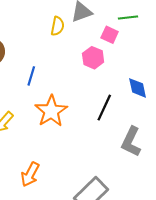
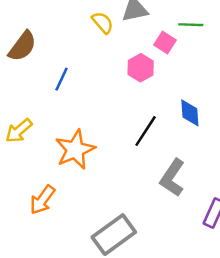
yellow semicircle: (57, 26) -> (103, 23), turned -60
orange star: (51, 111) -> (75, 150), moved

